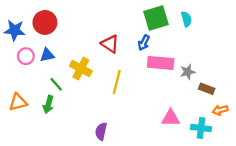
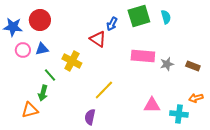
blue arrow: (144, 43) -> (112, 24), moved
yellow line: (117, 82) -> (104, 90), moved, turned 30
brown rectangle: (207, 89) -> (193, 66), moved
orange triangle: (18, 102) -> (30, 110), moved

